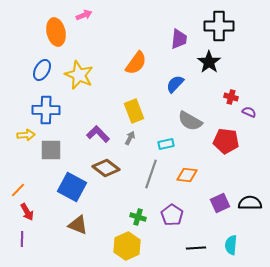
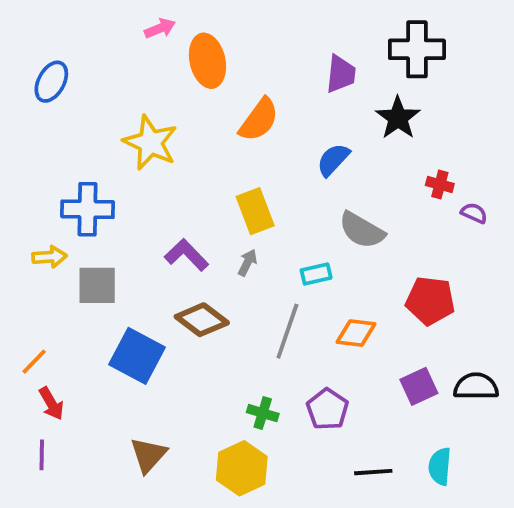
orange ellipse: (56, 32) -> (207, 61), moved
blue ellipse: (42, 70) -> (51, 82), moved
red pentagon: (226, 141) -> (430, 301), moved
brown triangle: (78, 225) -> (148, 455), moved, turned 50

